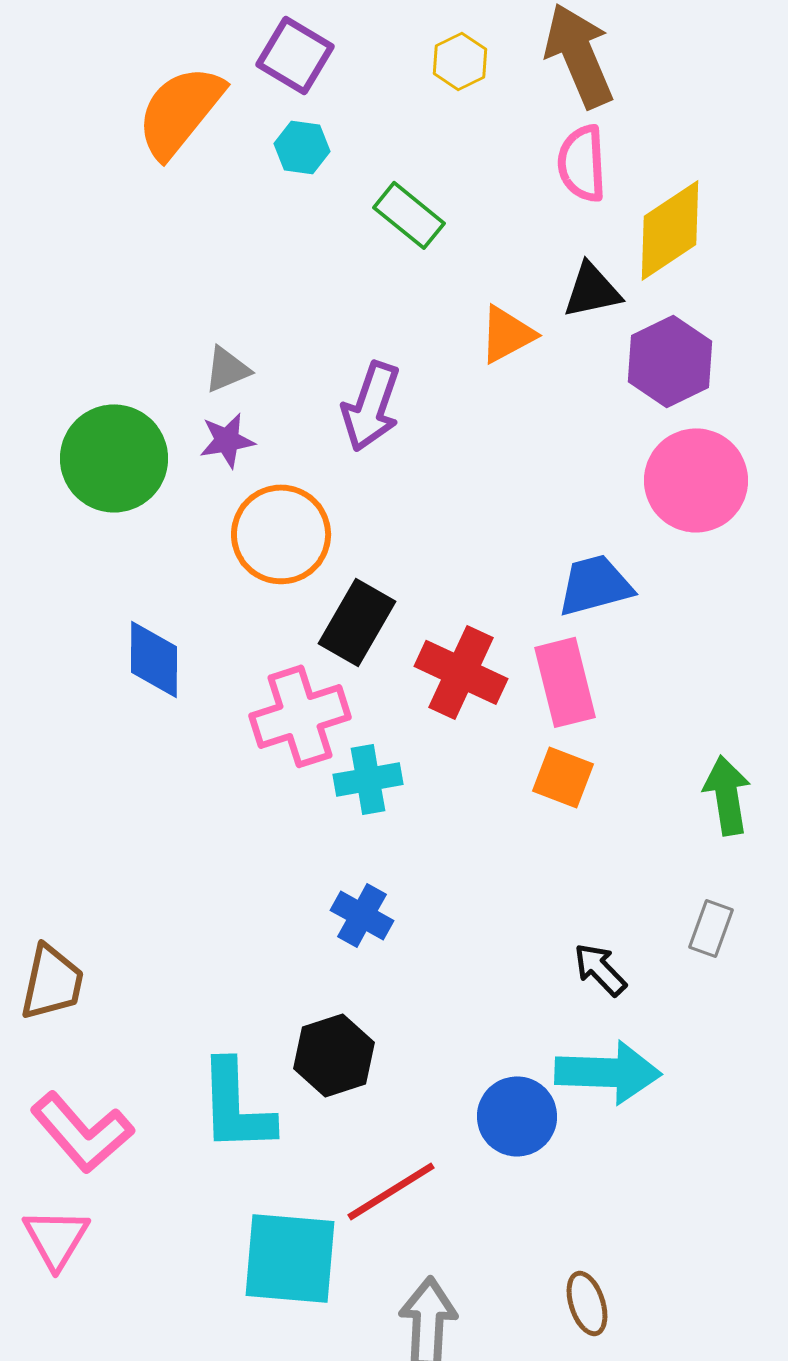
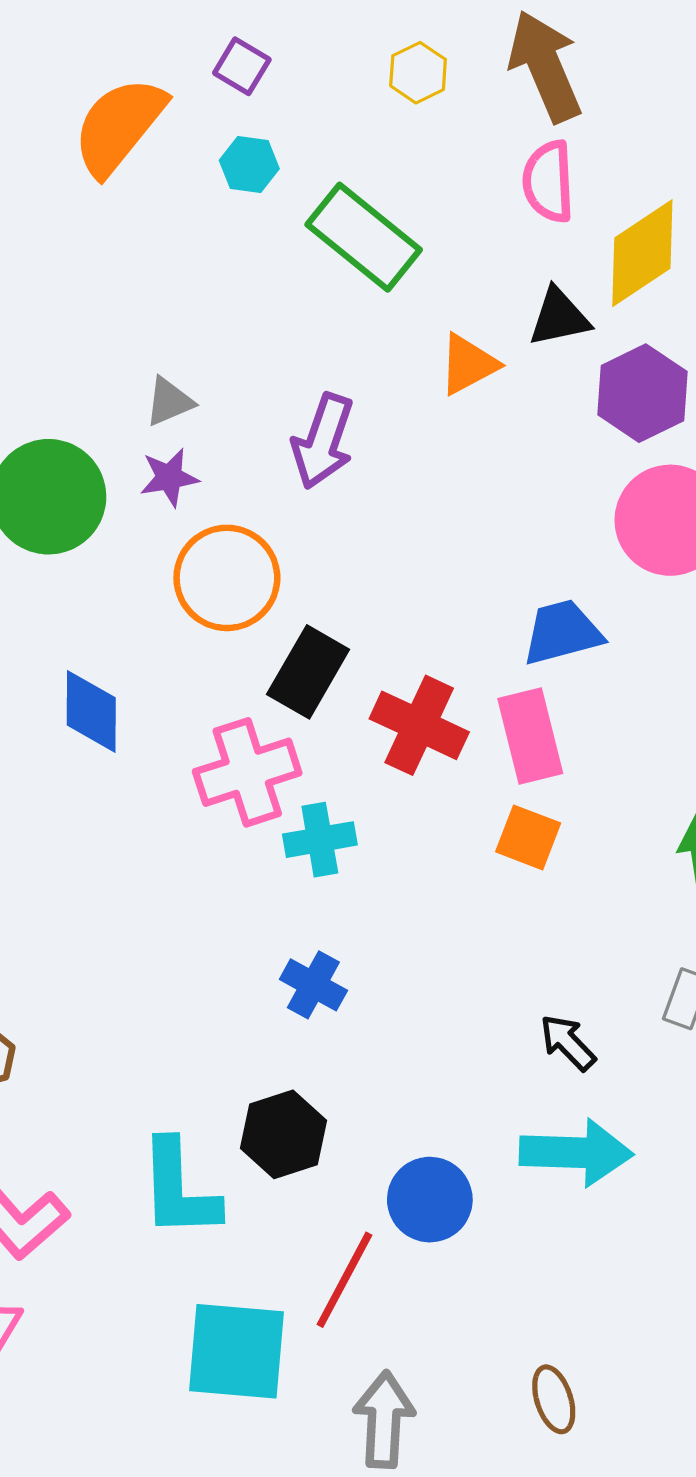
purple square: (295, 55) -> (242, 66), size x0.7
green rectangle: (409, 215) -> (364, 237), size x1.5
blue circle: (517, 1116) -> (430, 1200), moved
red line: (391, 1191) -> (344, 1280), turned -30

